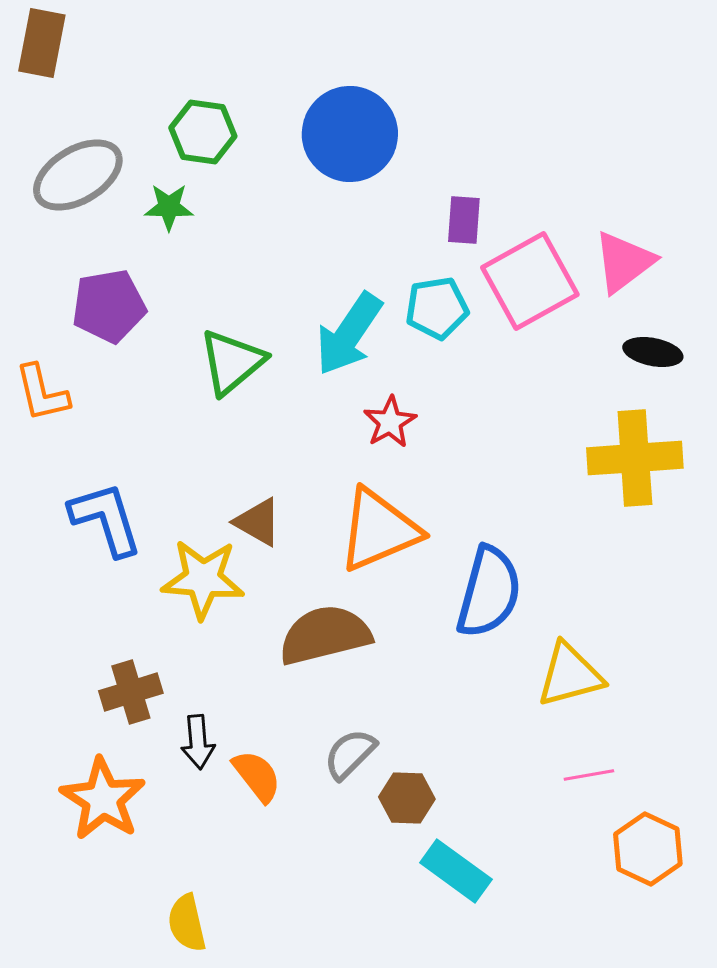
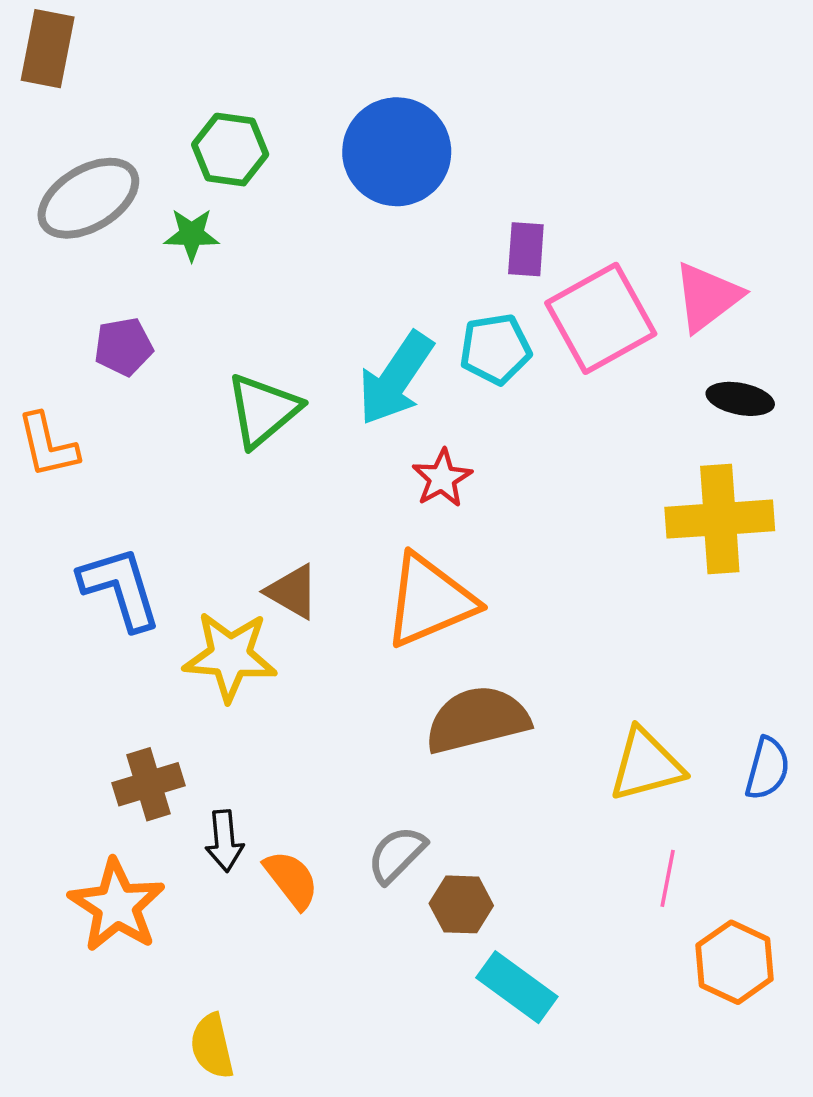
purple pentagon: (109, 306) -> (124, 347), size x0.7
blue semicircle: (489, 592) -> (767, 768), moved, size x0.6
brown semicircle: (325, 635) -> (477, 720), moved
pink line: (589, 775) -> (668, 878), turned -69

